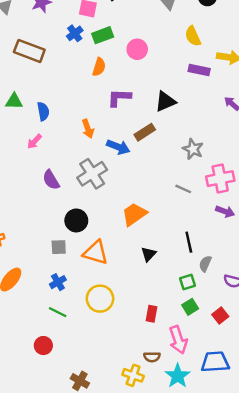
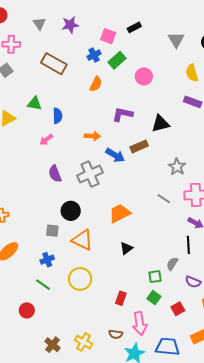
green rectangle: (103, 35) -> (117, 60), turned -30
orange semicircle: (99, 67) -> (96, 84), moved
orange arrow: (88, 129) -> (92, 136), turned -77
black line: (189, 242) -> (188, 245), moved
green square: (190, 307) -> (154, 298), turned -32
yellow cross: (133, 375) -> (84, 342), moved

